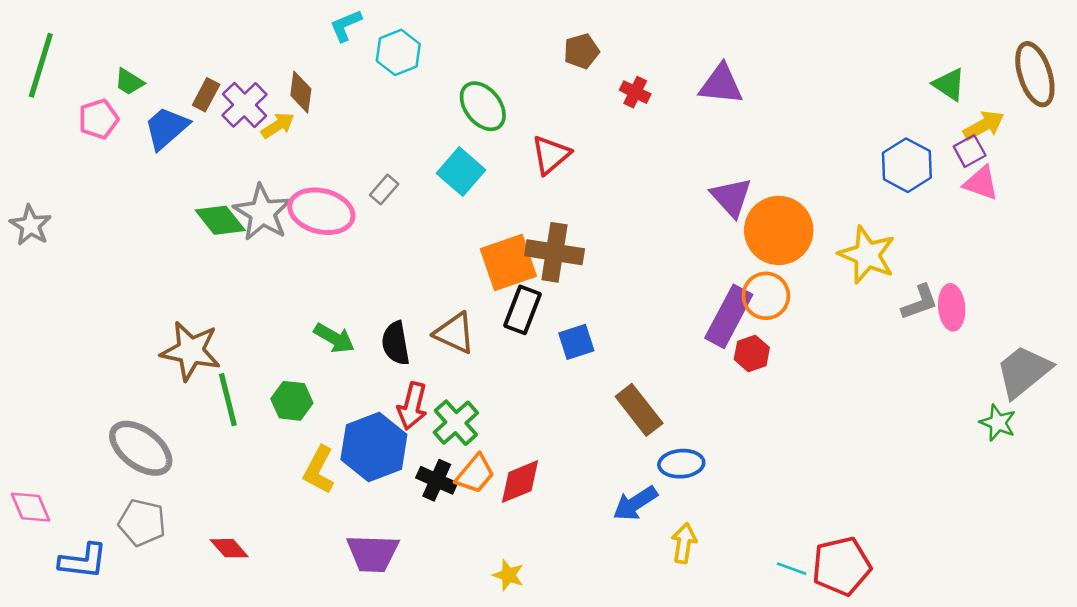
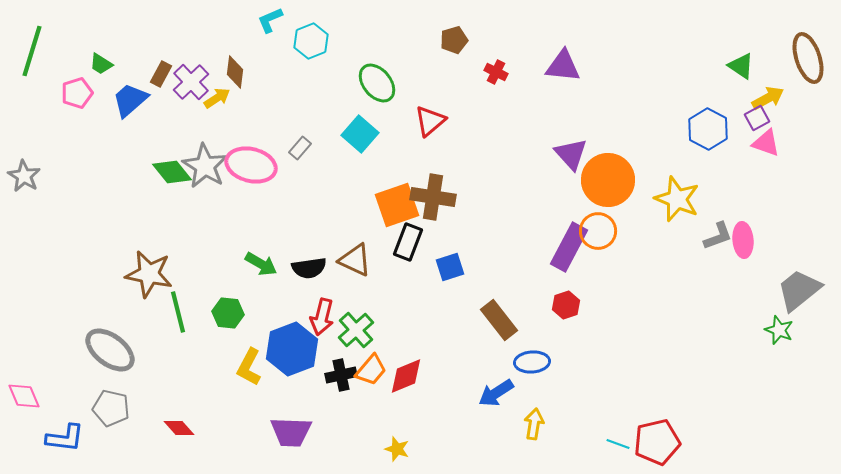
black semicircle: (396, 343) -> (309, 268), turned -88
red hexagon: (752, 353) -> (566, 305), moved
black cross: (437, 480) -> (341, 375), turned -36

